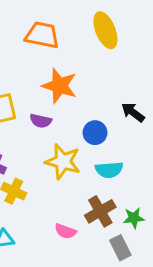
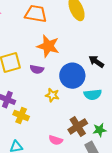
blue circle: (95, 133) -> (72, 76), size x1.6
yellow star: (63, 162) -> (52, 95), size x0.6
cyan semicircle: (109, 170) -> (93, 95), moved

